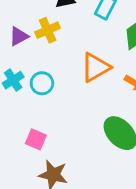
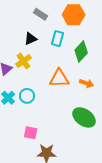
orange triangle: (95, 67) -> (59, 78), turned 40

